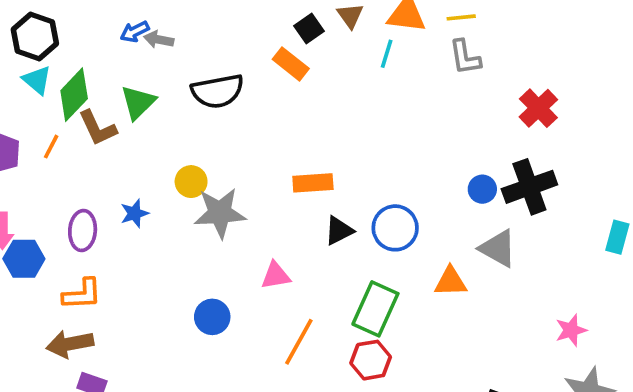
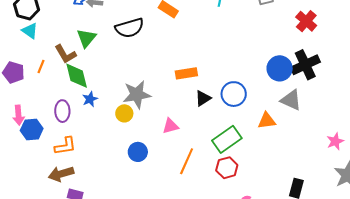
green diamond: (74, 95) -> (77, 76), moved, turned -52
yellow circle: (191, 182) -> (124, 113), moved
blue circle: (482, 189) -> (280, 68), size x1.6
green rectangle: (375, 309) -> (227, 139), turned 36

